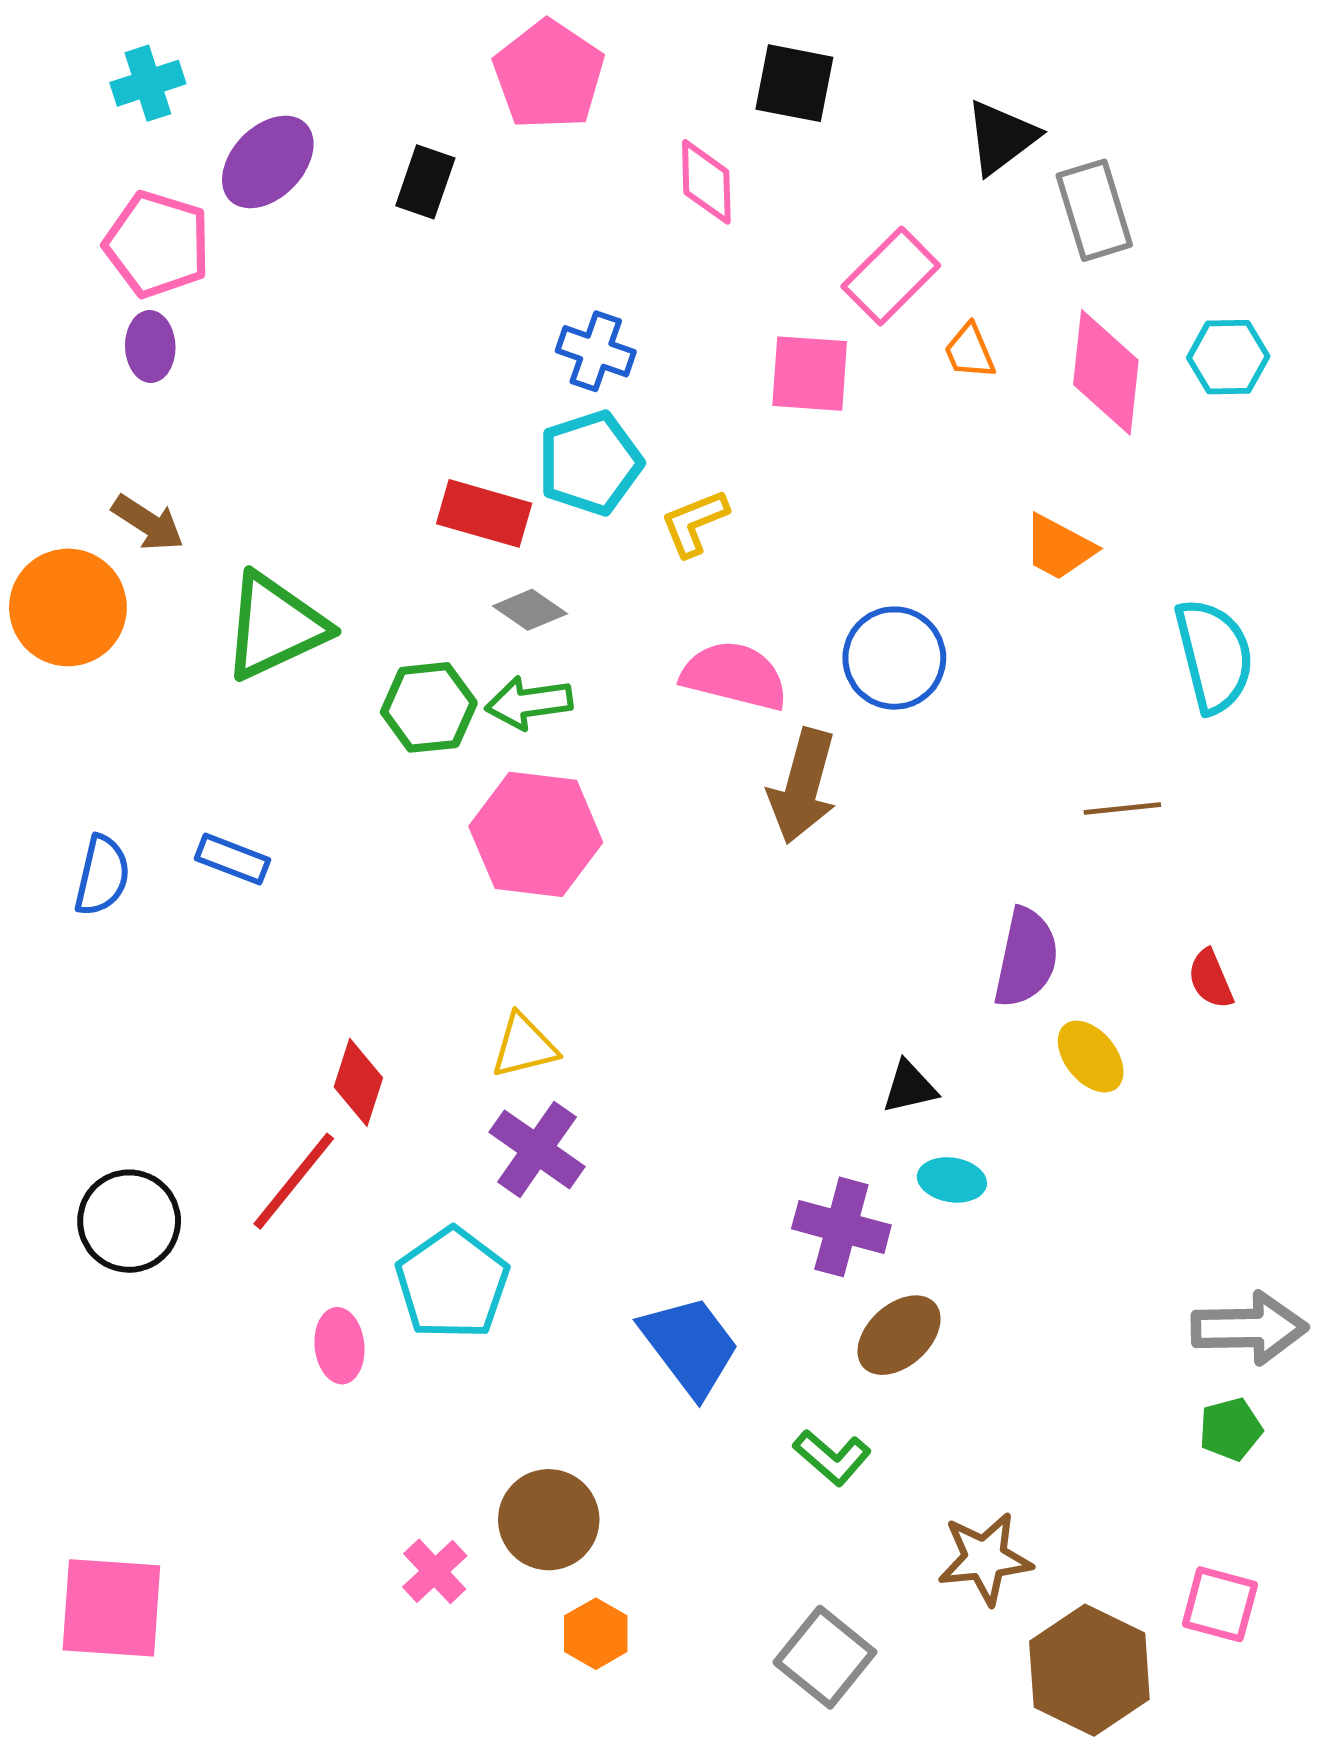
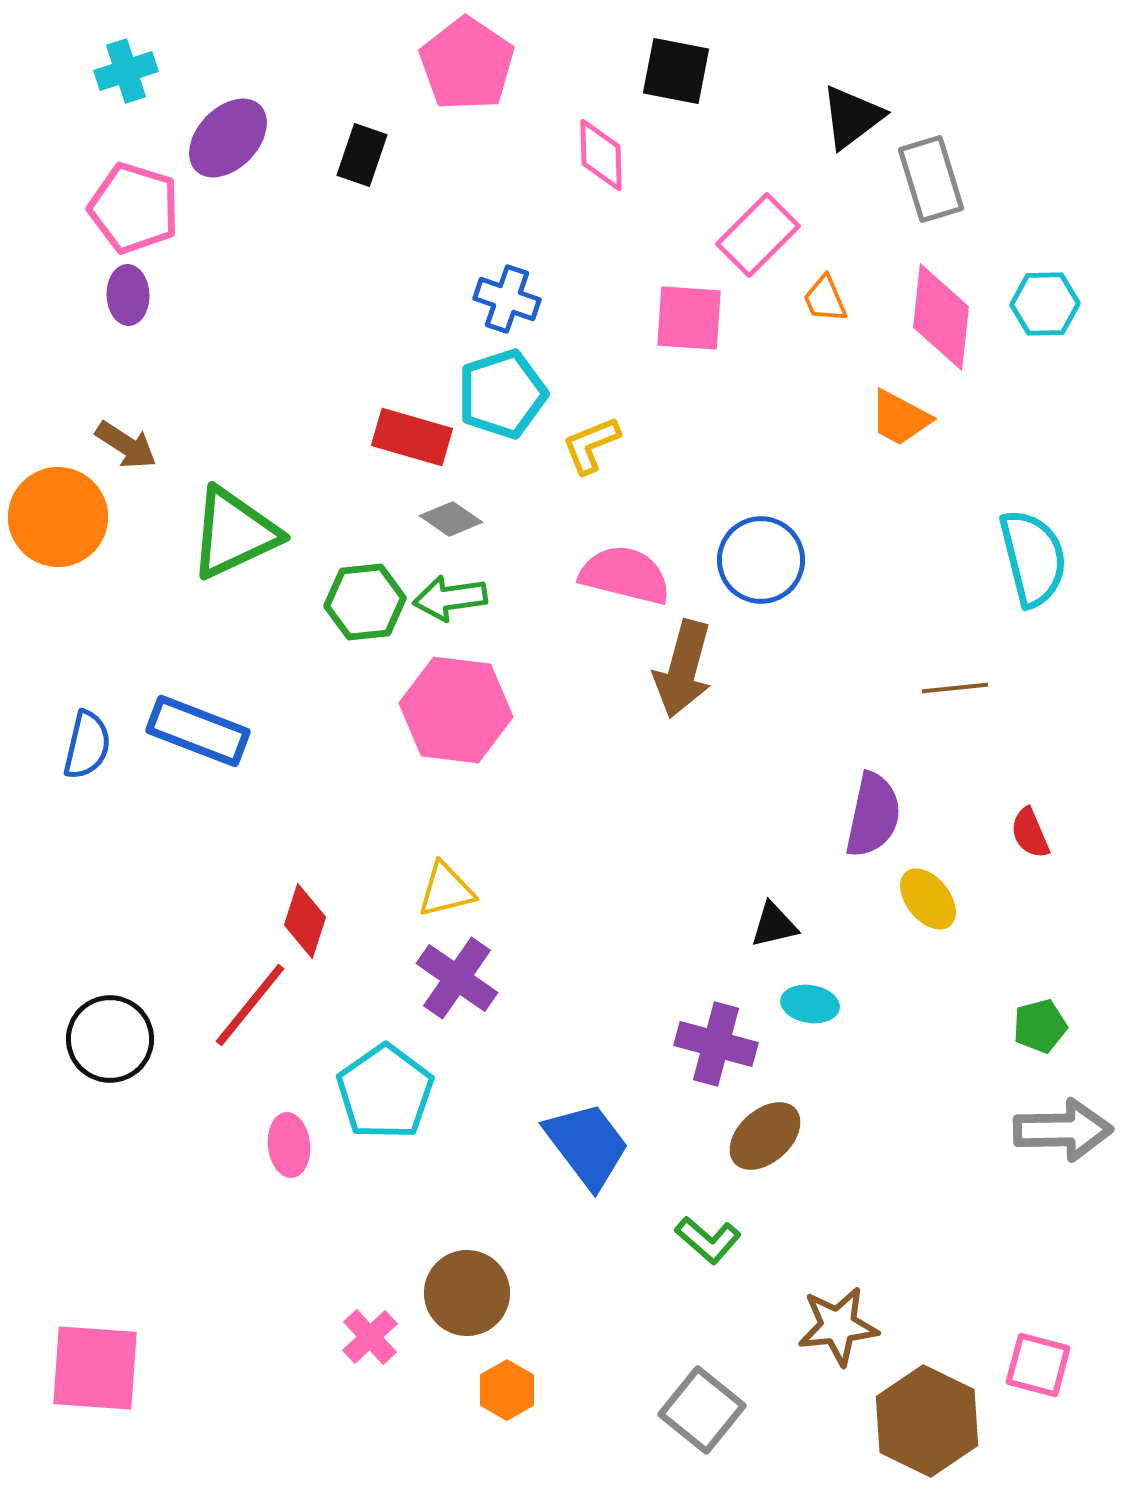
orange trapezoid: (1059, 548) -> (900, 418), moved
blue rectangle: (233, 859) -> (198, 731), size x1.6
green pentagon: (1231, 1429) -> (1040, 1026), moved

